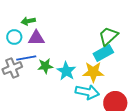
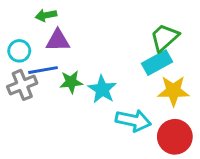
cyan circle: (14, 37) -> (19, 51), moved
yellow star: (93, 72) -> (173, 91), moved

